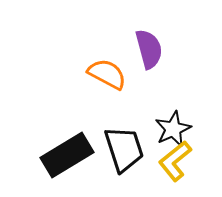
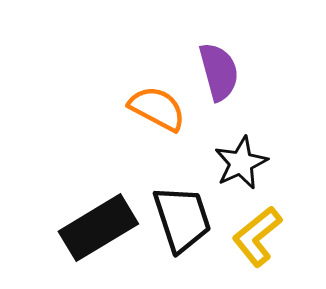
black star: (173, 129) -> (241, 163), moved

